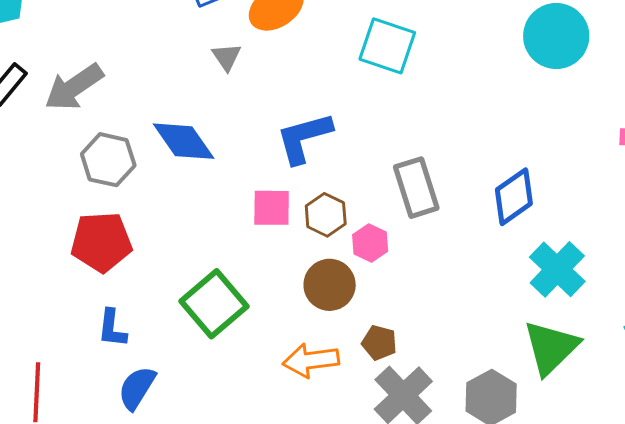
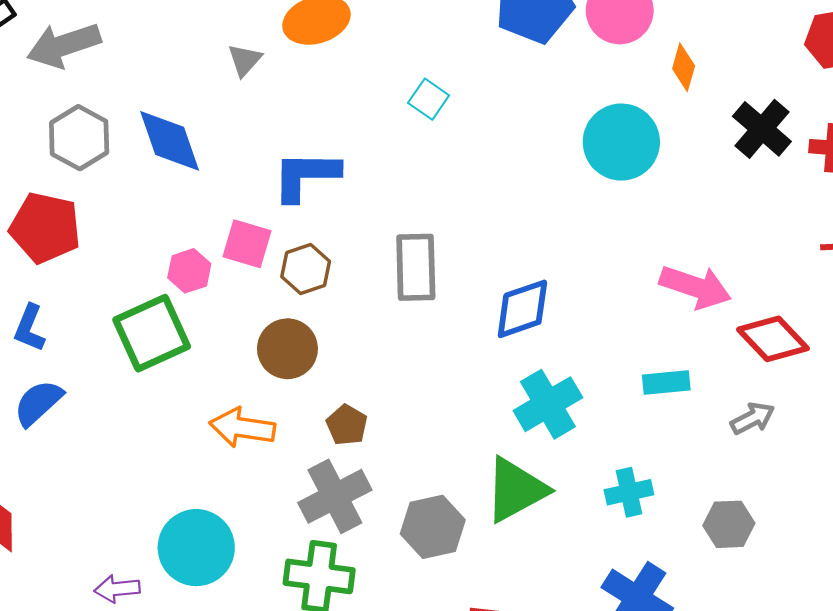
cyan square: (387, 46) -> (429, 99), size x0.6
pink hexagon: (370, 243) -> (189, 271), moved
brown pentagon: (379, 343) -> (347, 425), moved

